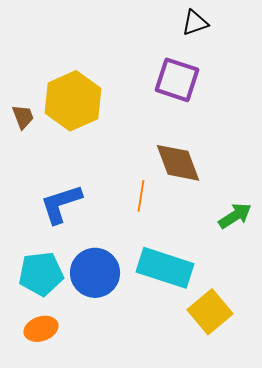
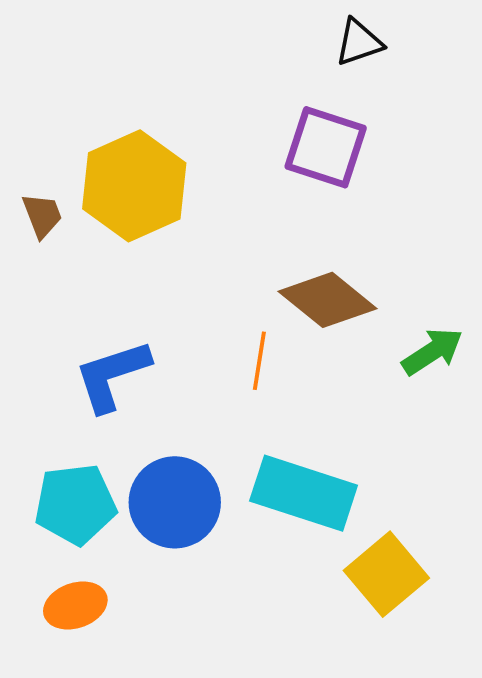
brown diamond: (178, 163) -> (327, 300), turned -30
green arrow: (235, 216) -> (432, 352), moved

